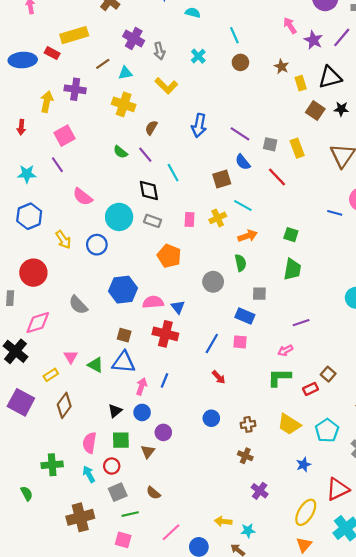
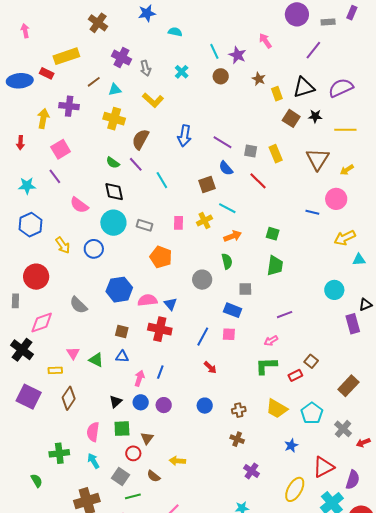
purple star: (313, 40) -> (237, 55), moved
brown semicircle: (151, 128) -> (140, 139), size x1.5
black diamond: (149, 191) -> (114, 192), moved
blue triangle: (124, 362) -> (122, 357), size x0.6
yellow rectangle: (51, 375) -> (55, 370), turned 32
purple circle: (163, 432) -> (164, 405), moved
red circle: (112, 466) -> (133, 453), moved
gray square: (118, 492) -> (121, 477), turned -30
yellow arrow: (223, 521) -> (177, 461), moved

